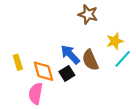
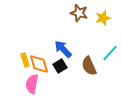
yellow star: (115, 41) -> (103, 18), moved
brown semicircle: (90, 60) -> (89, 66), moved
yellow rectangle: (18, 62) -> (25, 60), moved

